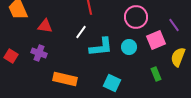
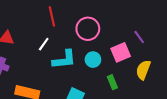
pink circle: (136, 17) -> (88, 29), moved
green rectangle: (156, 74) -> (112, 82), moved

